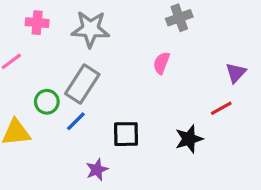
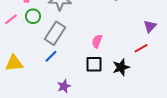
pink semicircle: (162, 63) -> (97, 41), moved
green circle: (47, 102) -> (33, 16), moved
black square: (126, 134) -> (94, 64), moved

